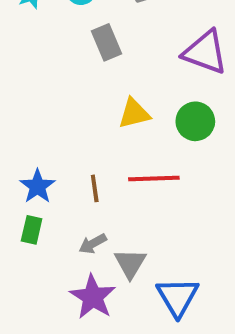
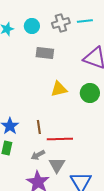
gray rectangle: (107, 42) -> (45, 53), turned -60
red line: (154, 179) -> (60, 139), moved

